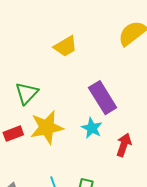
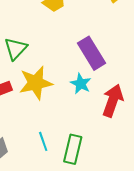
red arrow: (124, 145) -> (113, 101), size x1.4

